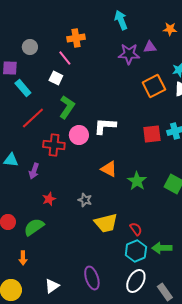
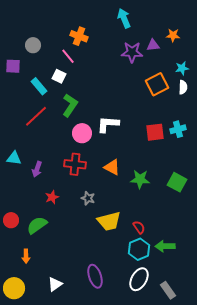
orange star: (170, 29) -> (173, 35), moved
orange cross: (76, 38) -> (79, 36), turned 30
cyan rectangle: (23, 88) -> (39, 86), moved
red cross: (54, 145) -> (75, 164), moved
green star: (137, 181) -> (140, 179), turned -30

